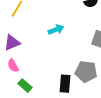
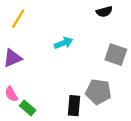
pink semicircle: (13, 66) -> (11, 94), moved

